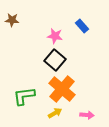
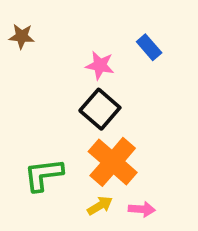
pink arrow: (87, 115) -> (142, 209), moved

